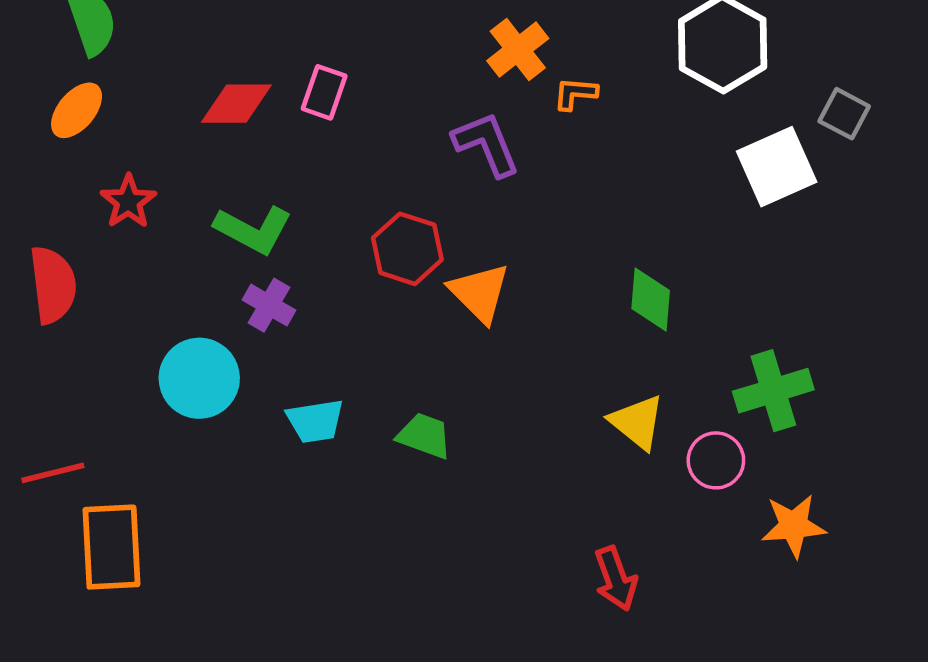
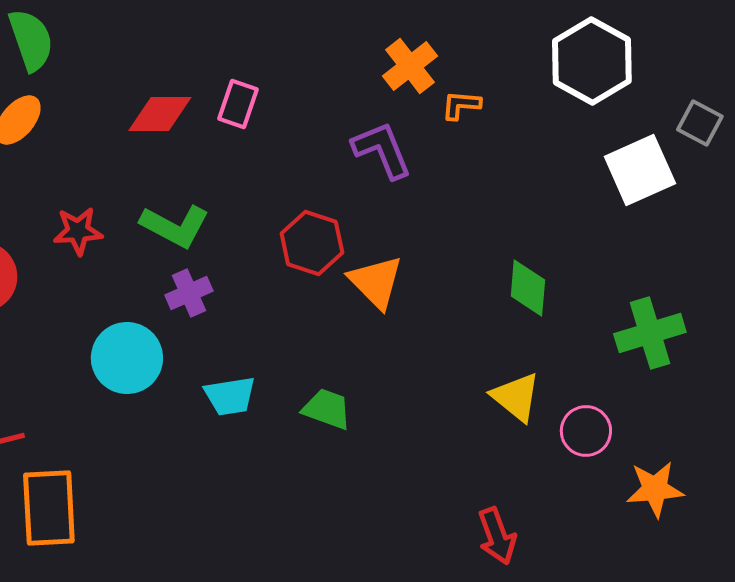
red star: (128, 202) -> (78, 231), moved, turned 30
purple cross: (269, 305) -> (189, 293), turned 36
green cross: (773, 391) -> (650, 333), moved

